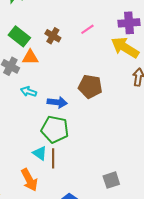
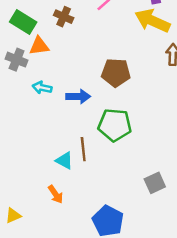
green pentagon: (55, 129) -> (115, 125), moved
brown line: (53, 158) -> (83, 149), moved
orange arrow: (29, 180) -> (56, 194), size x0.7

